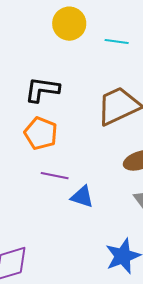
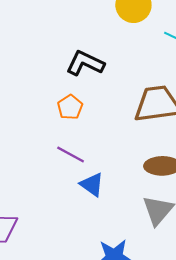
orange pentagon: (41, 133) -> (70, 107), size x0.7

